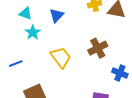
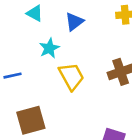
cyan star: (33, 32) -> (49, 48), moved

